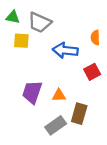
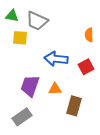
blue arrow: (65, 50) -> (56, 59), moved
gray rectangle: (56, 125) -> (22, 117), moved

